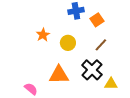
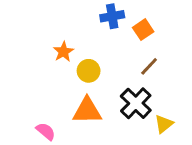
yellow circle: (68, 43) -> (89, 71), moved
yellow triangle: (111, 84) -> (164, 124), turned -40

